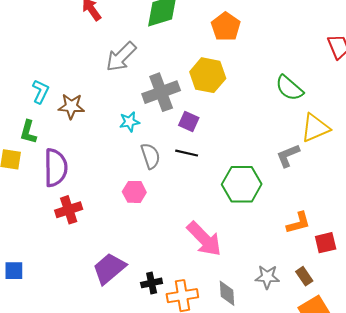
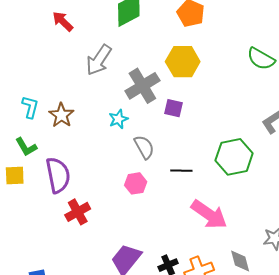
brown star: (71, 106) -> (61, 115), turned -30
green L-shape: (28, 132) -> (26, 147), turned -35
black line: (187, 153) -> (181, 171), moved

